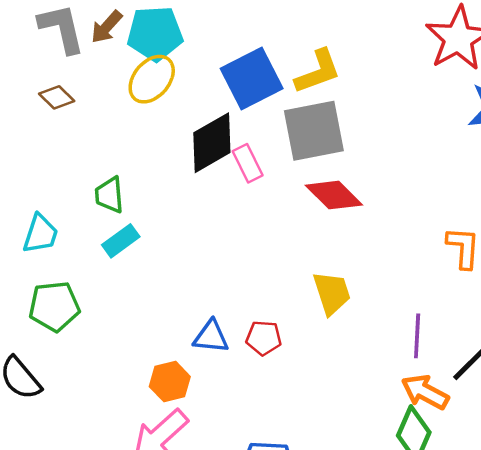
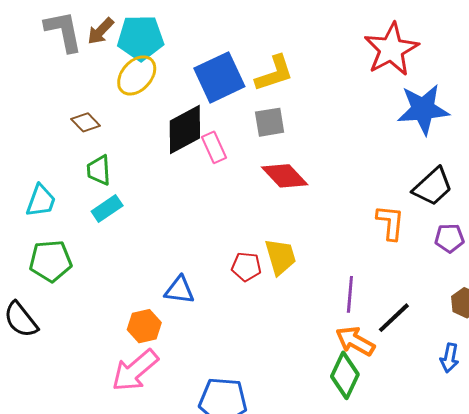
brown diamond: (57, 97) -> (86, 122), moved
gray square: (314, 131) -> (270, 122), size x0.6
red pentagon: (264, 338) -> (246, 267), moved

